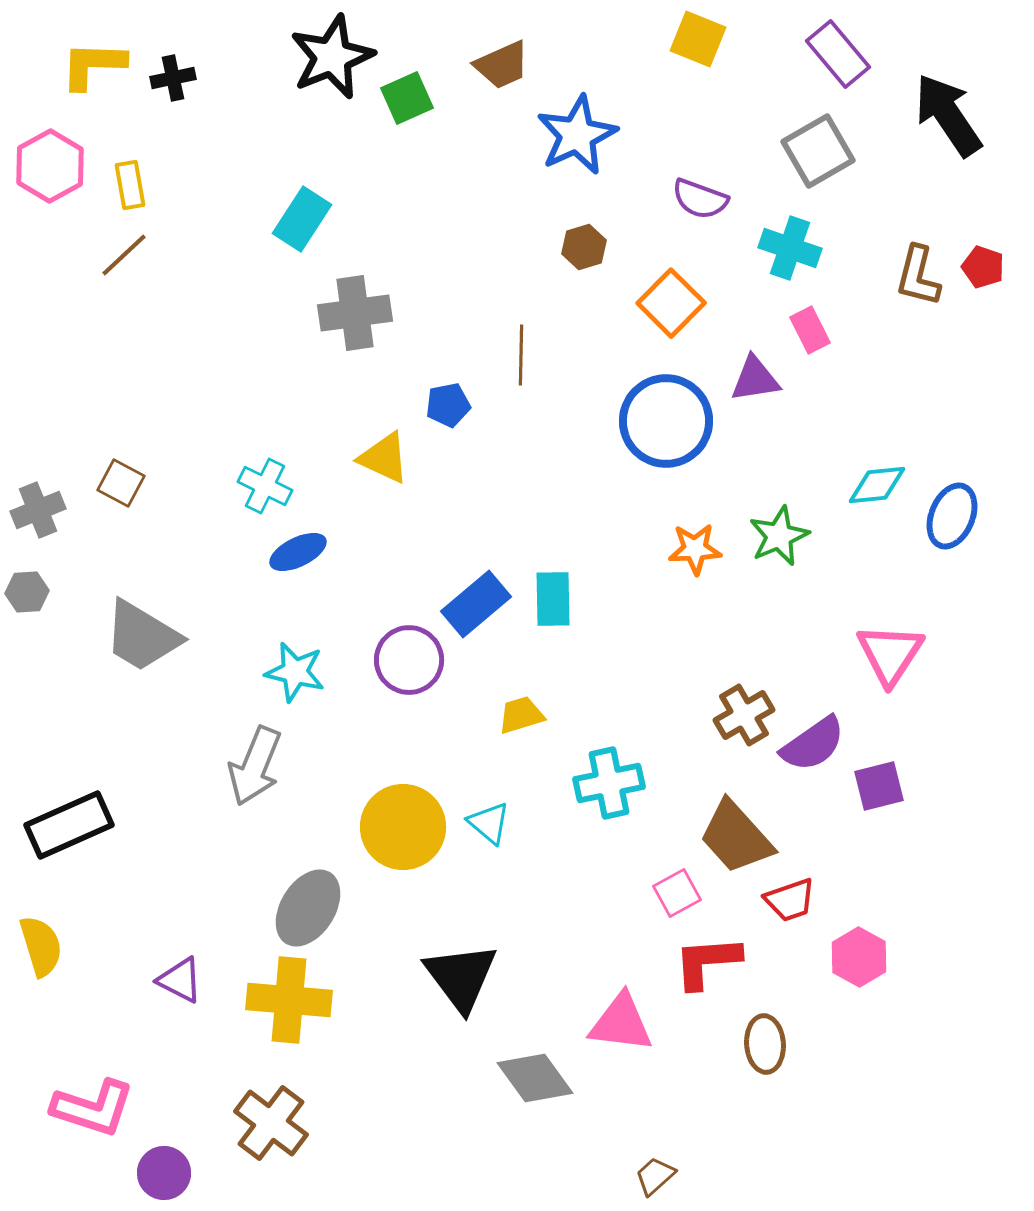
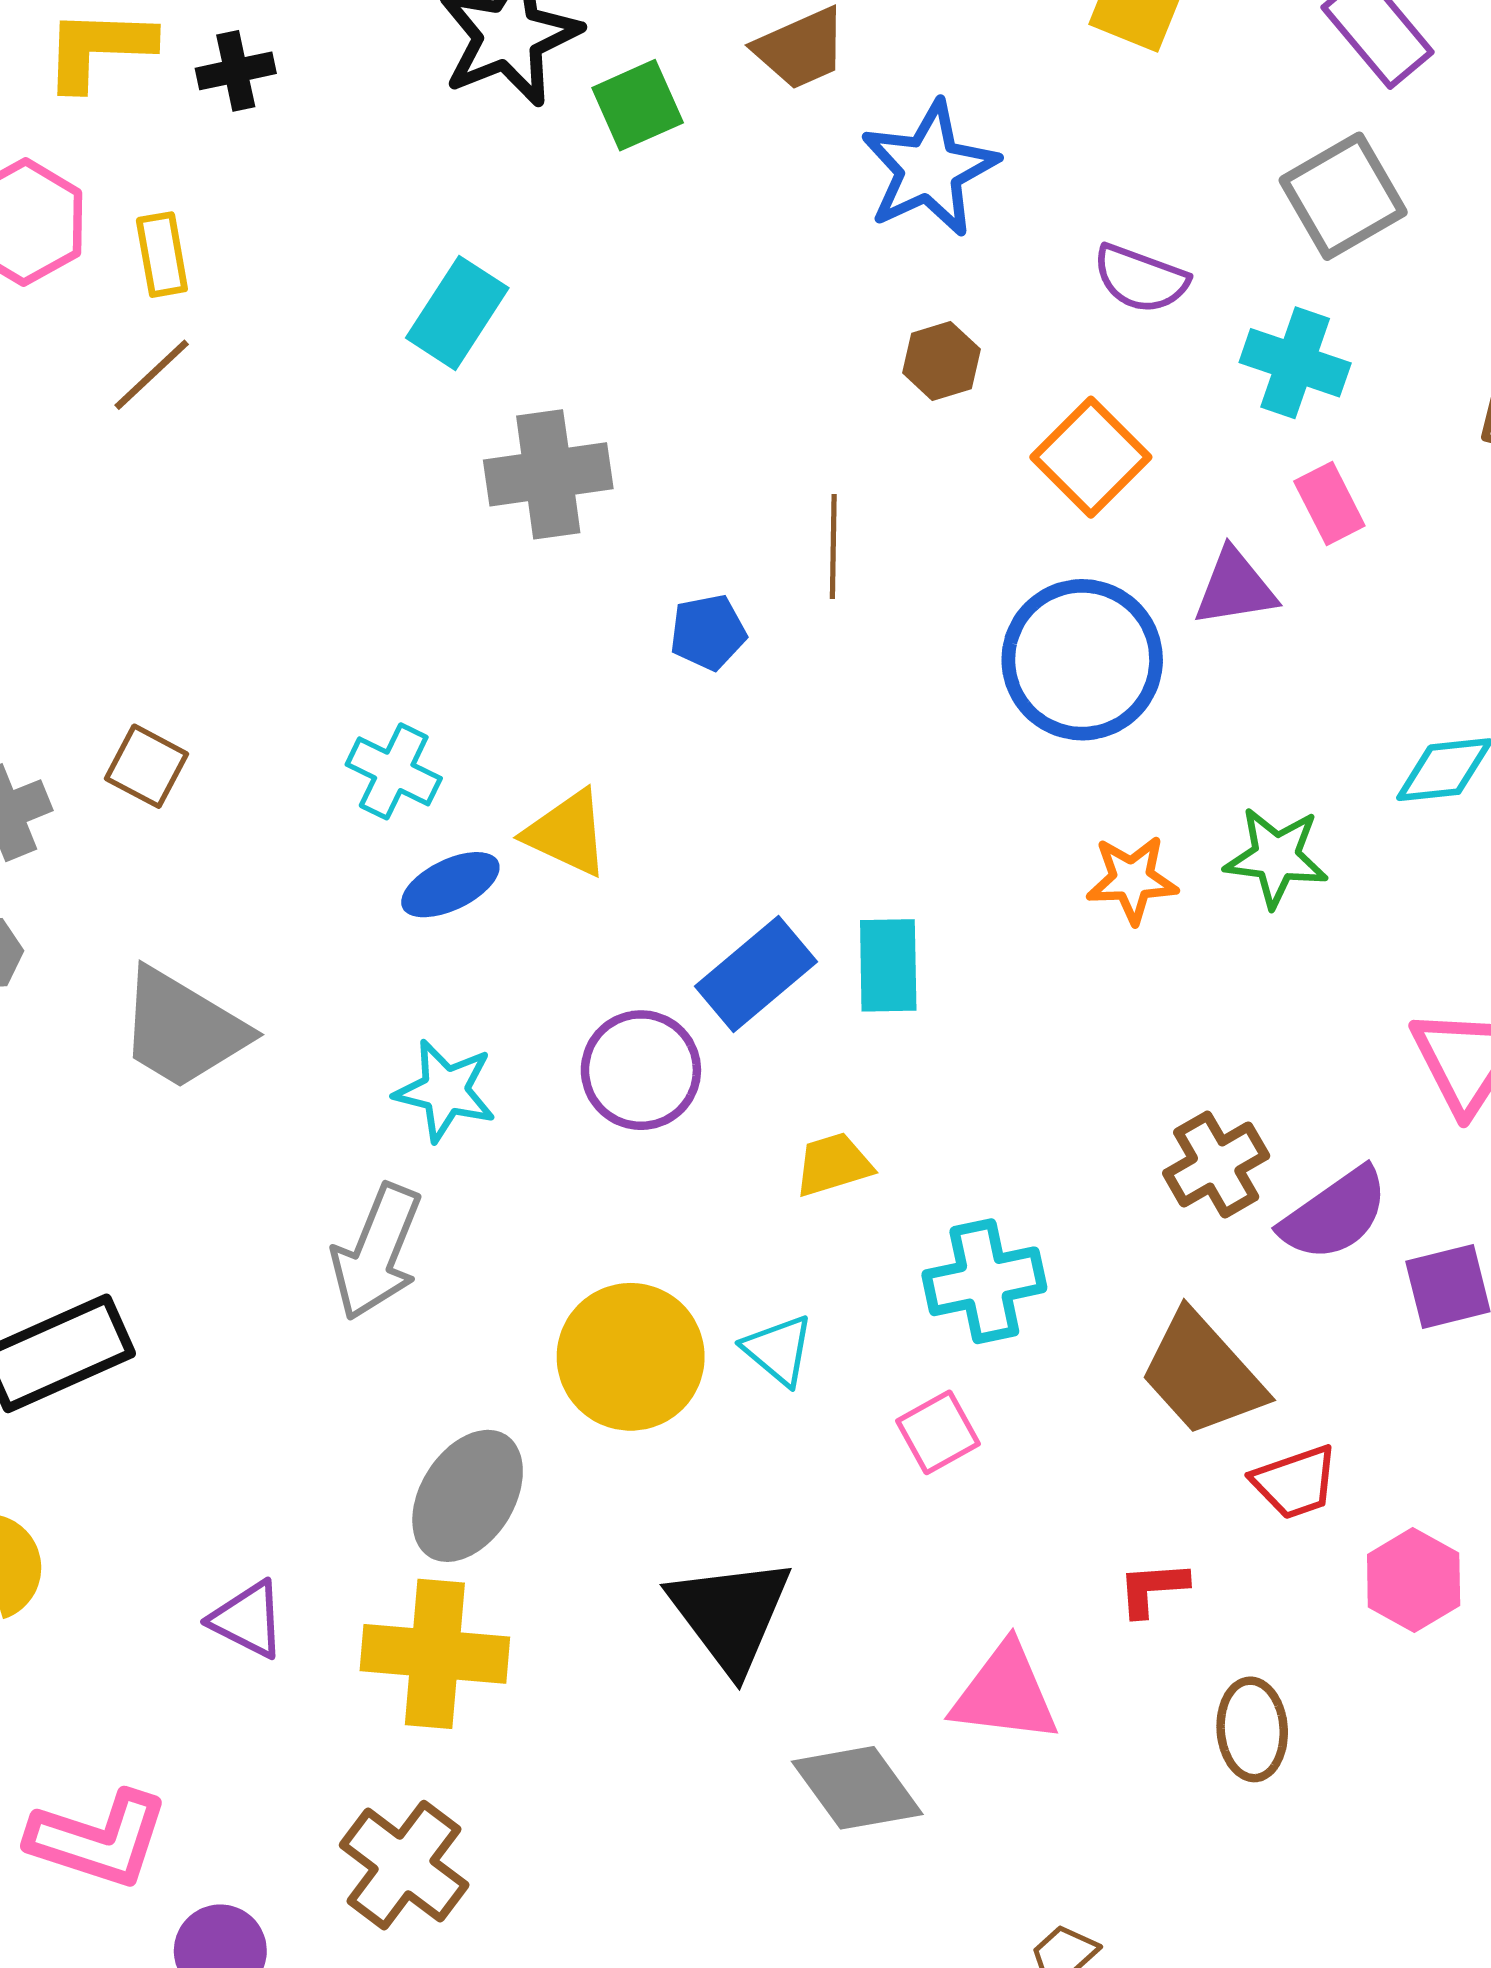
yellow triangle: (384, 458) -> (567, 833), moved
green star: (779, 536) -> (1276, 857), turned 30
pink square: (677, 893) -> (938, 1432), moved
red L-shape: (707, 962) -> (1153, 1589), size x0.6

